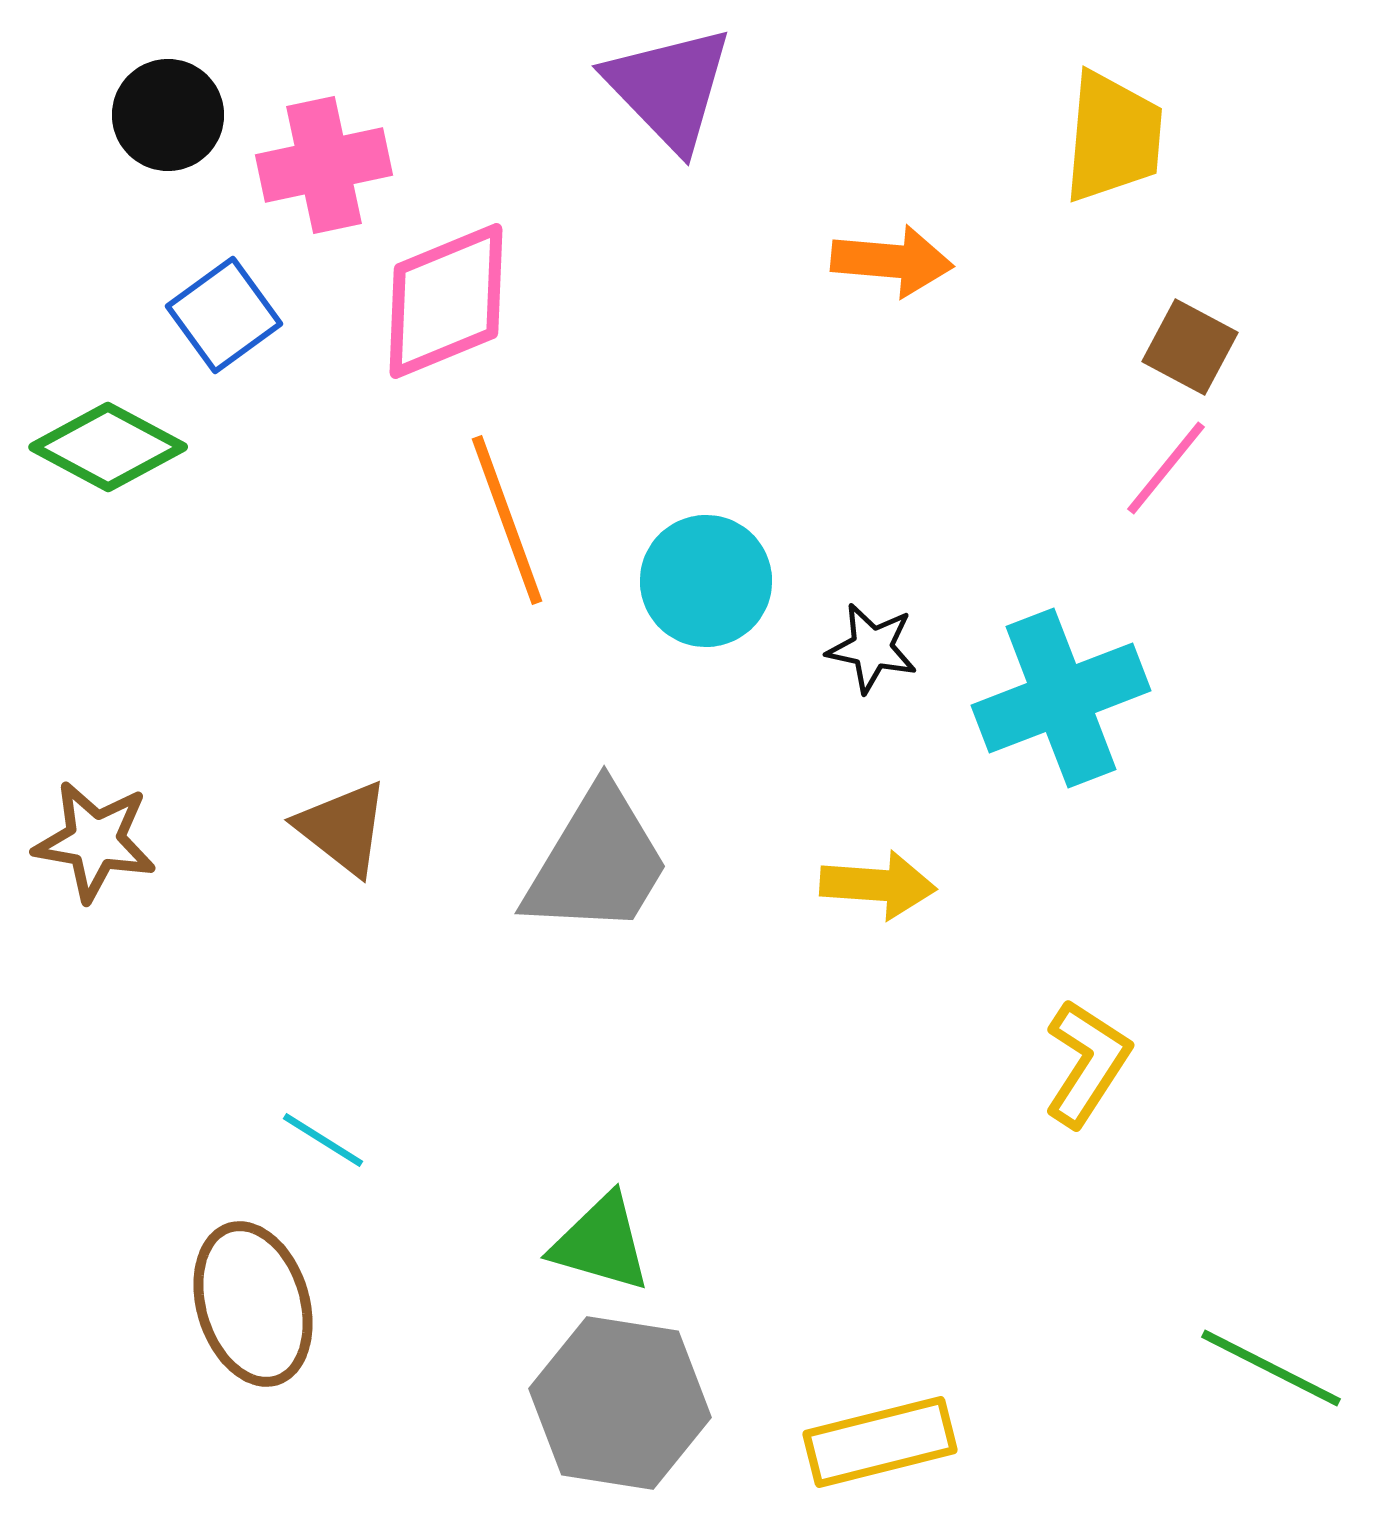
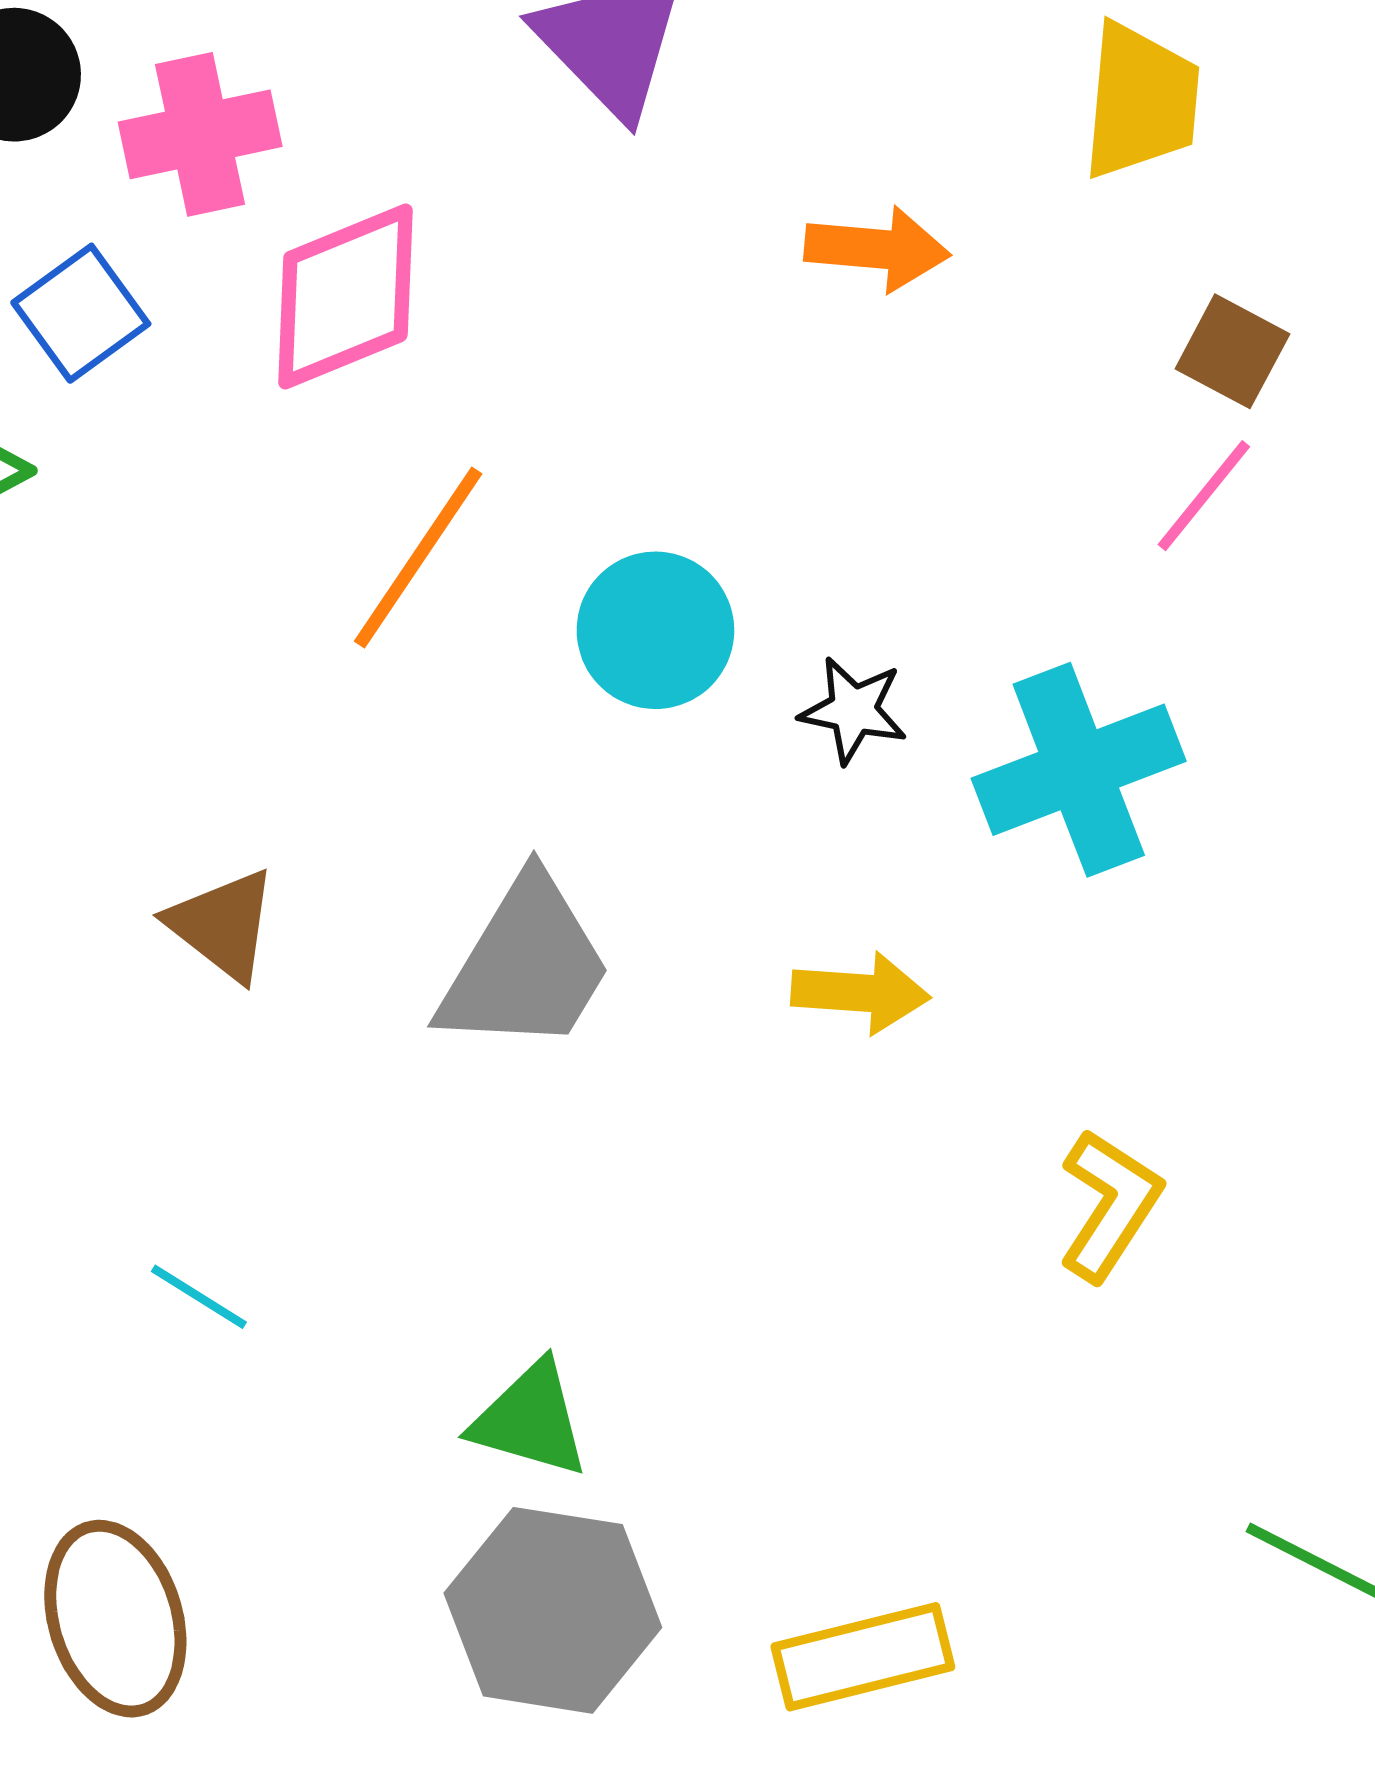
orange line: (507, 520) -> (418, 558), turned 54
brown ellipse: (253, 1304) -> (115, 1619), moved

